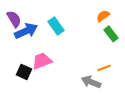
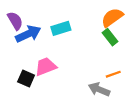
orange semicircle: (103, 16) -> (112, 17), size x1.5
cyan rectangle: (56, 26) -> (61, 28), turned -72
green rectangle: (111, 34) -> (110, 37), moved

